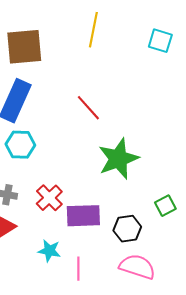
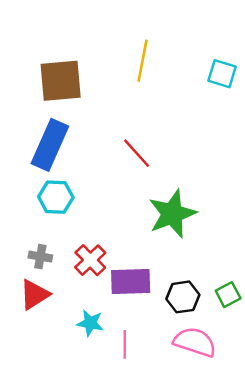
green square: (165, 206) -> (228, 295), moved

